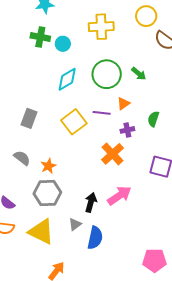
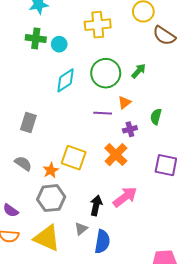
green arrow: (139, 74) -> (139, 71), turned -84
yellow square: (74, 122) -> (74, 158), moved, turned -30

